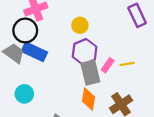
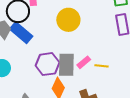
yellow circle: (80, 25) -> (68, 20), size x1.5
purple hexagon: (85, 52) -> (47, 64), moved

